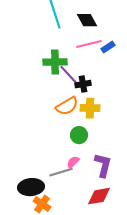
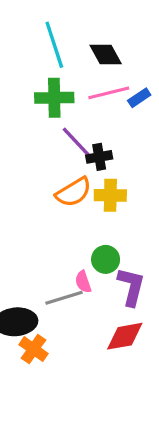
green cross: (55, 62) -> (54, 98), moved
green circle: (79, 135) -> (106, 259), moved
pink semicircle: (73, 162) -> (83, 282), turned -64

